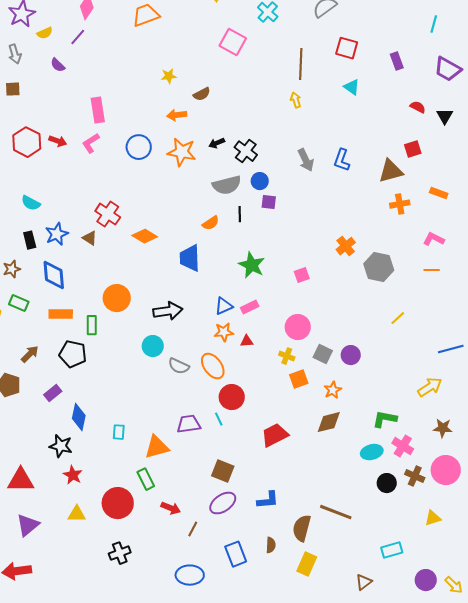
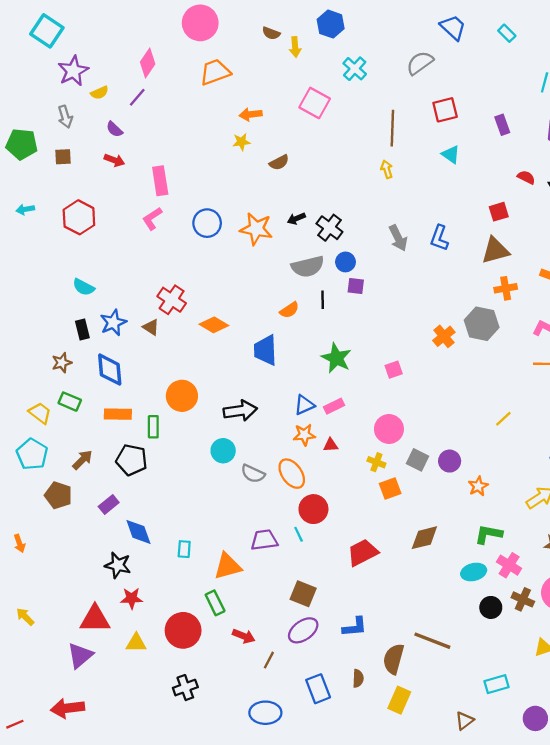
red square: (347, 48) -> (445, 110), turned -30
orange arrow: (177, 115) -> (251, 114), moved
red arrow: (58, 141) -> (114, 160), moved
red square: (413, 149) -> (499, 212), moved
gray hexagon: (379, 267) -> (482, 324), moved
orange star: (333, 390) -> (478, 486), moved
blue diamond: (79, 417) -> (138, 532), turned -32
red star: (73, 475) -> (132, 598), turned -30
red triangle: (21, 480) -> (95, 619), moved

